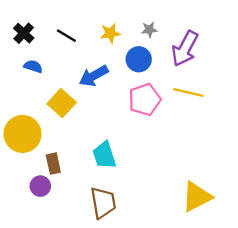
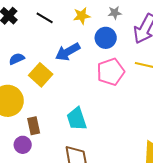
blue semicircle: (33, 66) -> (17, 59), moved, turned -42

